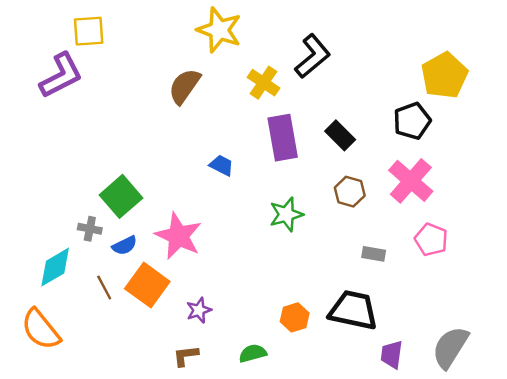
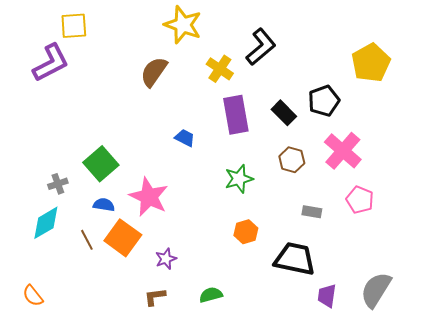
black pentagon: (412, 121) -> (324, 101), moved
gray cross: (90, 229) -> (58, 184), moved, turned -30
blue semicircle: (125, 246) -> (104, 205), turned -145
orange hexagon: (295, 317) -> (246, 232), moved
orange semicircle: (41, 329) -> (33, 296), moved, size x0.6

